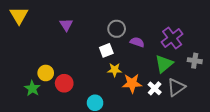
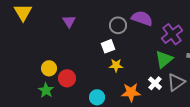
purple semicircle: (137, 42) -> (142, 18), moved, size x1.5
orange star: (132, 83) -> (131, 92), moved
green star: (32, 88) -> (46, 90), moved

